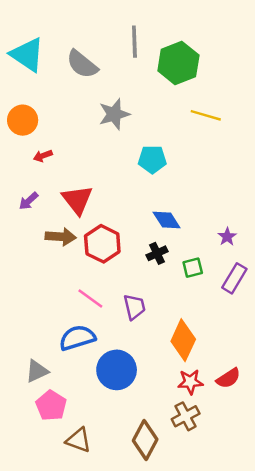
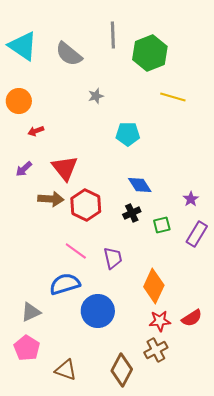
gray star: (114, 114) -> (96, 96), size x0.6
pink pentagon: (51, 406) -> (27, 348), moved

